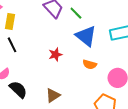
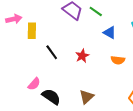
blue triangle: (86, 36) -> (110, 33), size x0.6
black line: (12, 45) -> (52, 52), moved

